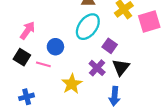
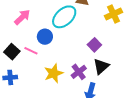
cyan ellipse: (88, 27) -> (64, 17), moved
black square: (22, 57) -> (12, 52), moved
purple cross: (97, 68) -> (79, 72), moved

